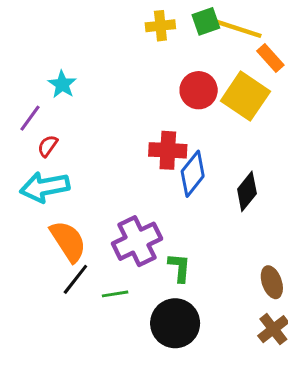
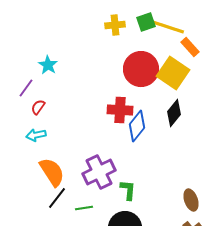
red circle: (199, 90) -> (141, 69), size x1.4
cyan arrow: (45, 187) -> (36, 135), size x0.6
black diamond: (247, 191) -> (174, 113), moved

